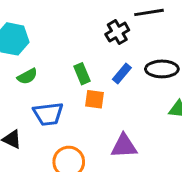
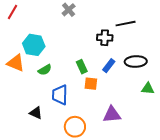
black cross: (117, 32) -> (105, 38), turned 35
blue trapezoid: (48, 114) -> (60, 95), turned 100

